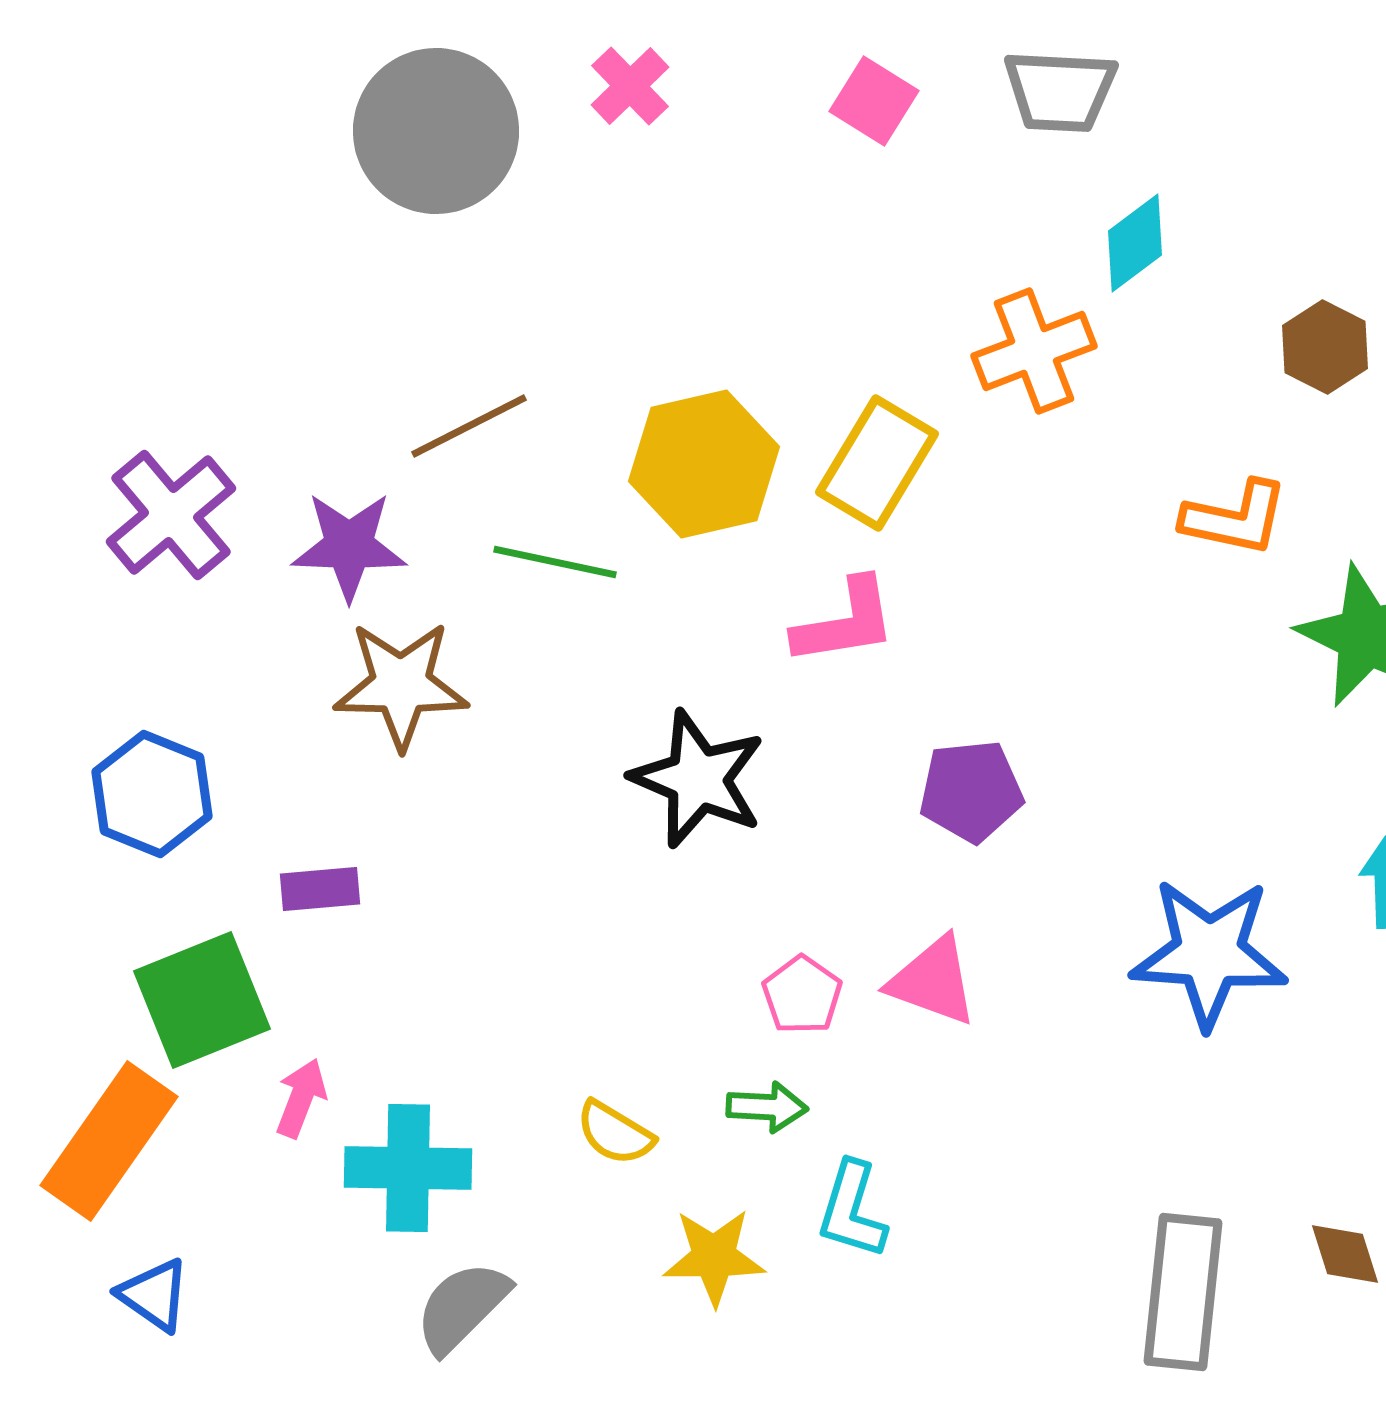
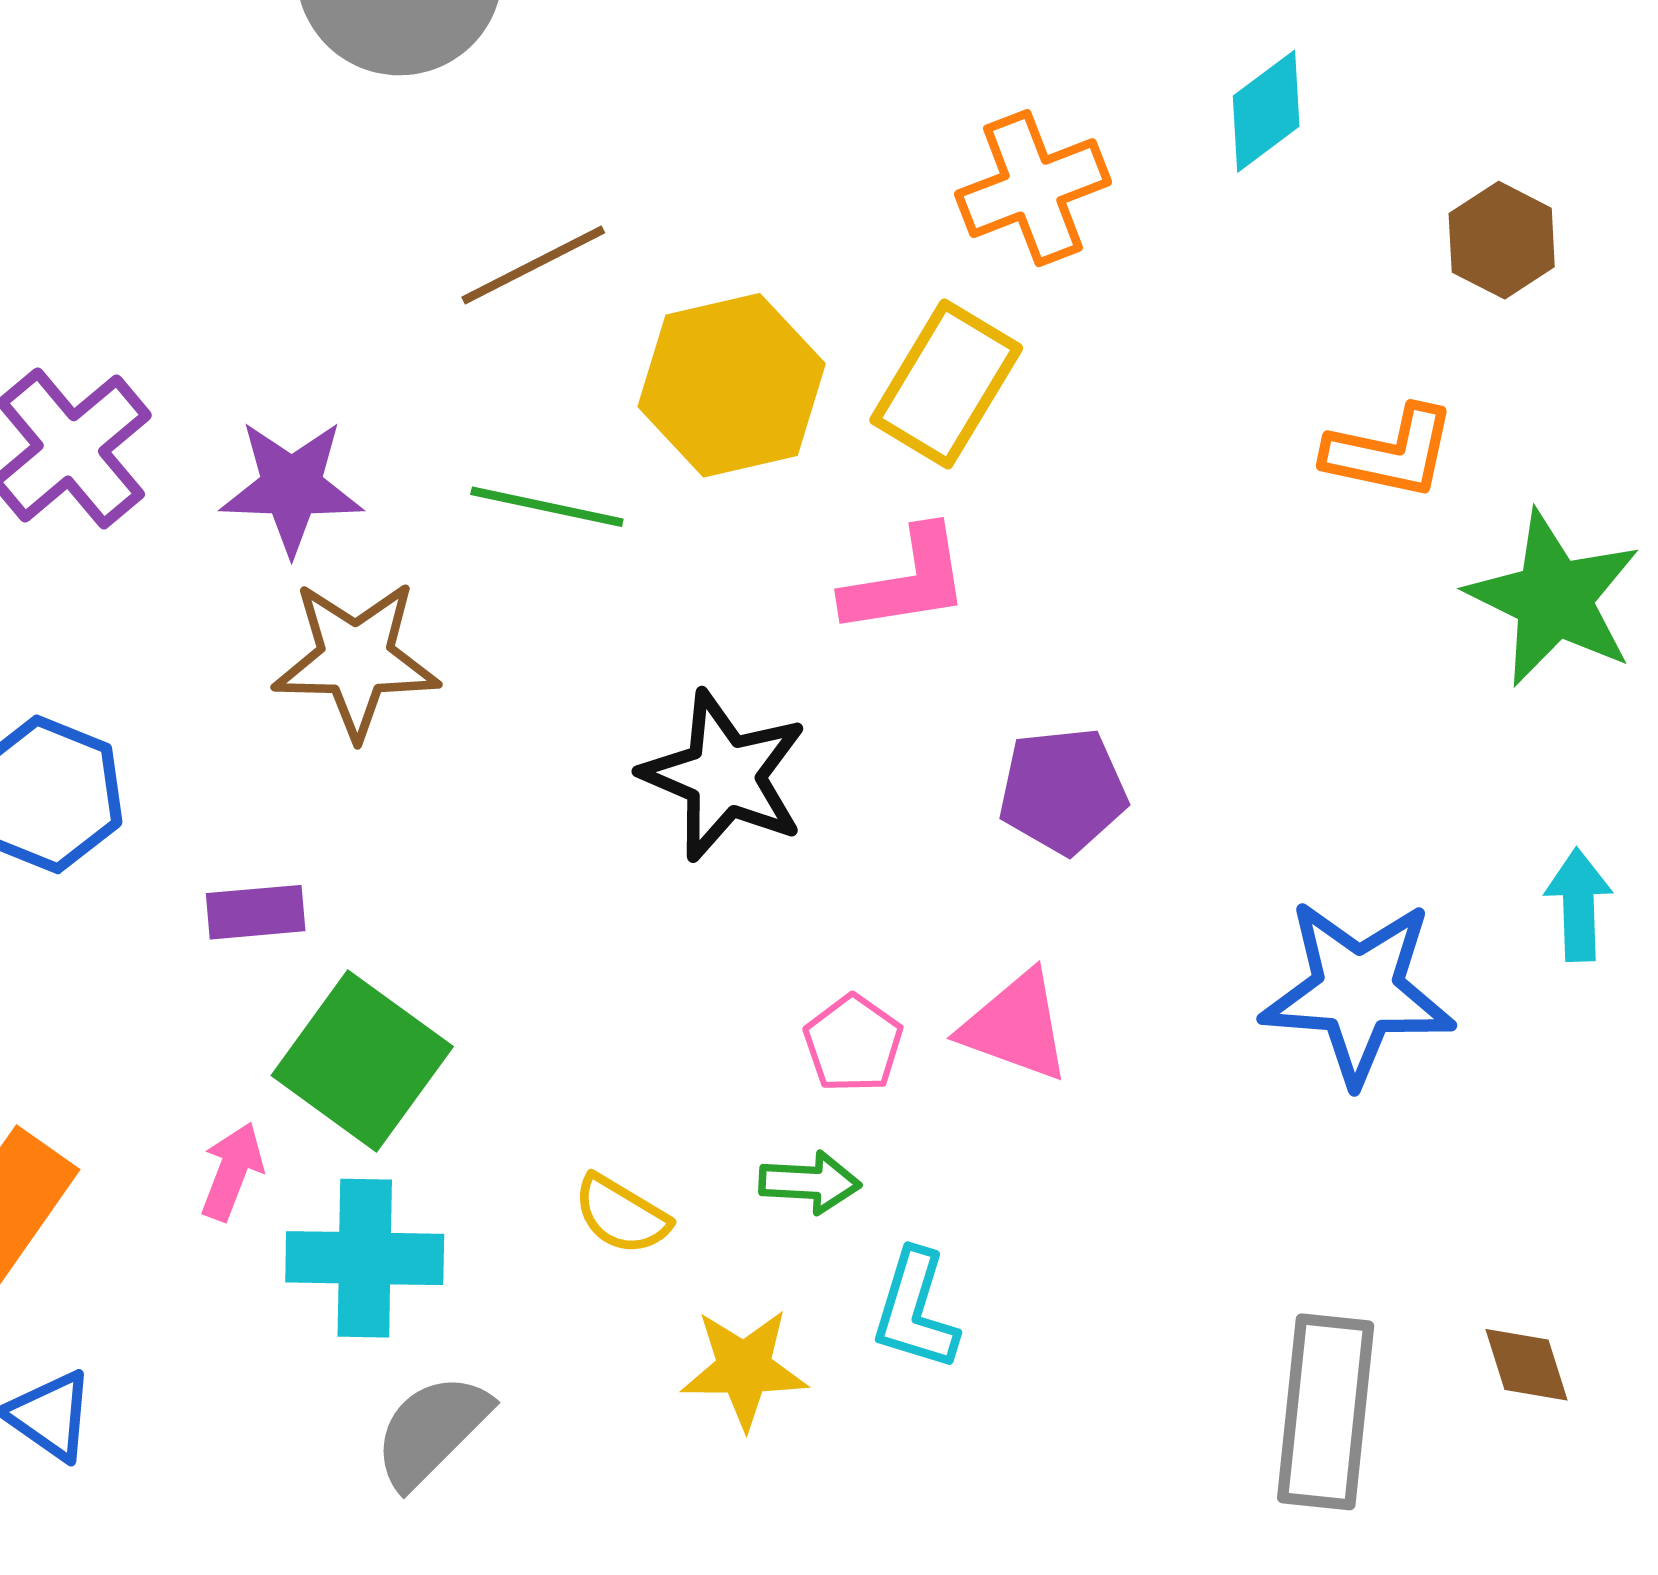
orange cross: (1034, 351) -> (1033, 188), moved
brown line: (469, 426) -> (533, 265), moved
green square: (202, 1000) -> (362, 1061), moved, turned -32

